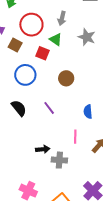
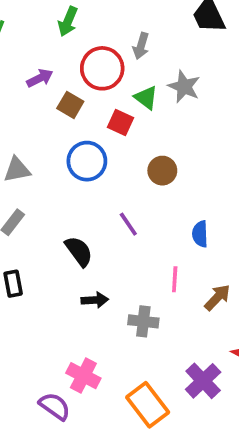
gray arrow: (62, 18) -> (141, 46), moved
gray star: (87, 37) -> (184, 87), moved
black semicircle: (19, 108) -> (79, 251), moved
black arrow: (43, 149) -> (95, 300), moved

